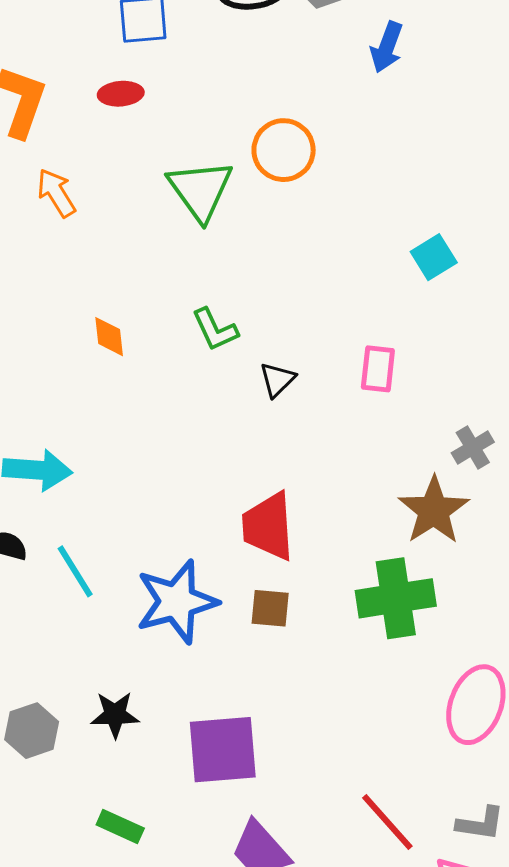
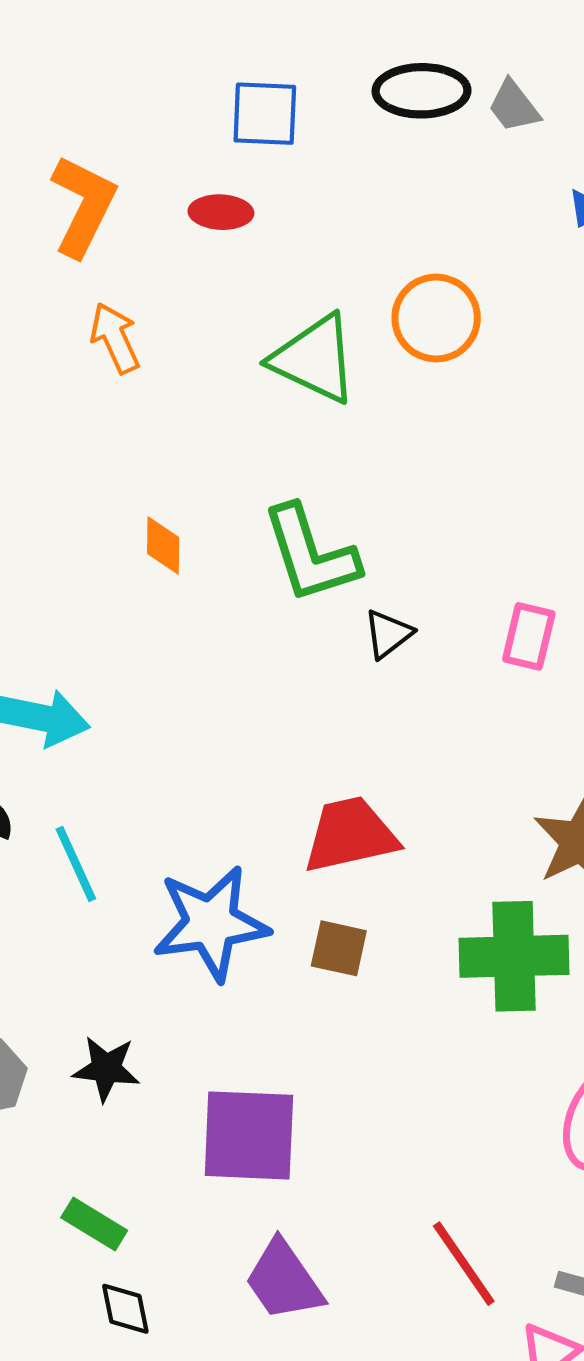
green triangle: (200, 190) -> (314, 359), turned -36
green L-shape: (215, 330) -> (310, 554), size x1.6
red trapezoid: (268, 526) -> (350, 835), turned 74

